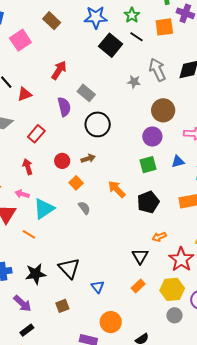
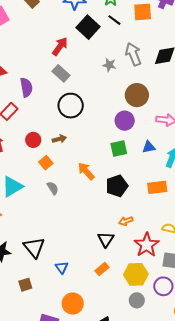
red arrow: (59, 70) -> (60, 46), moved
purple semicircle: (64, 107) -> (26, 87), moved

